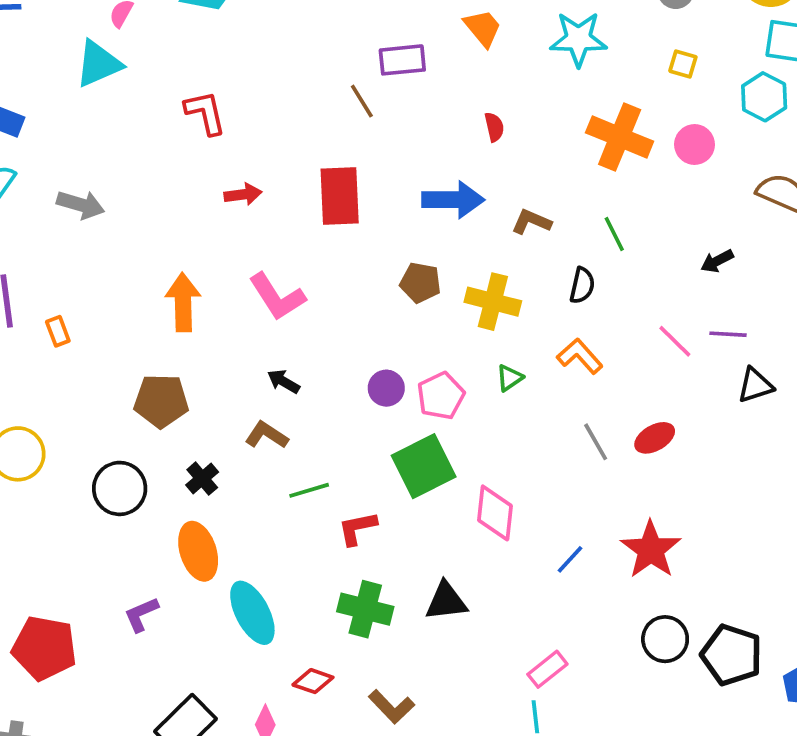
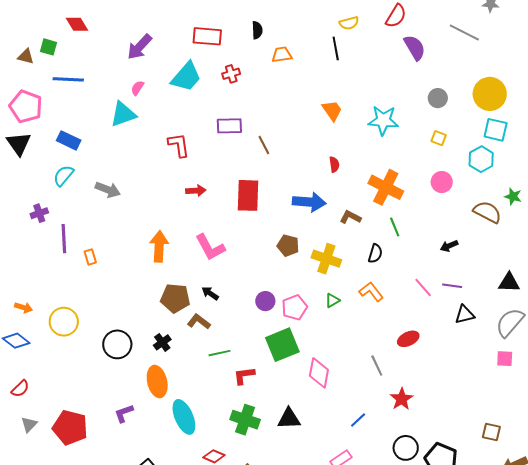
purple rectangle: (402, 60) -> (229, 126), moved
orange cross: (620, 137) -> (386, 187), moved
brown pentagon: (161, 401) -> (175, 298), moved
gray line: (596, 442) -> (377, 366), moved
red star: (651, 550) -> (402, 399), size x0.7
blue line: (570, 559) -> (358, 420), moved

